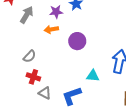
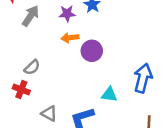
orange arrow: (51, 29) -> (70, 38), moved
red cross: (33, 77) -> (21, 90), moved

